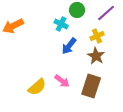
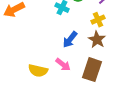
blue arrow: (69, 46) -> (70, 40), moved
yellow semicircle: (37, 87) -> (38, 71), turned 54

